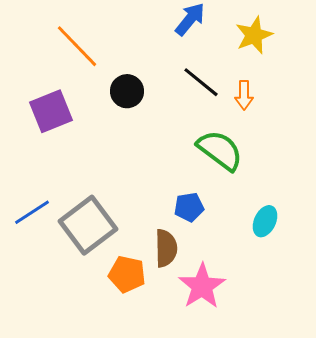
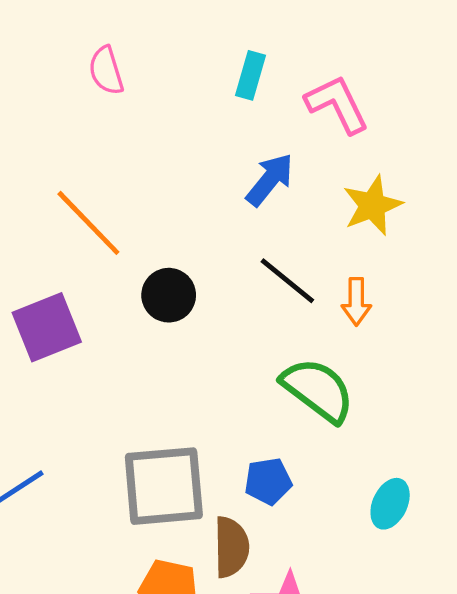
gray square: (88, 225) -> (164, 486), moved, turned 32

